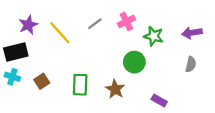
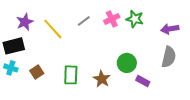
green star: (154, 36) -> (135, 19), moved
green circle: (134, 62) -> (127, 63), moved
gray semicircle: (191, 64) -> (169, 57), size x1.5
purple rectangle: (159, 100) -> (143, 81), moved

